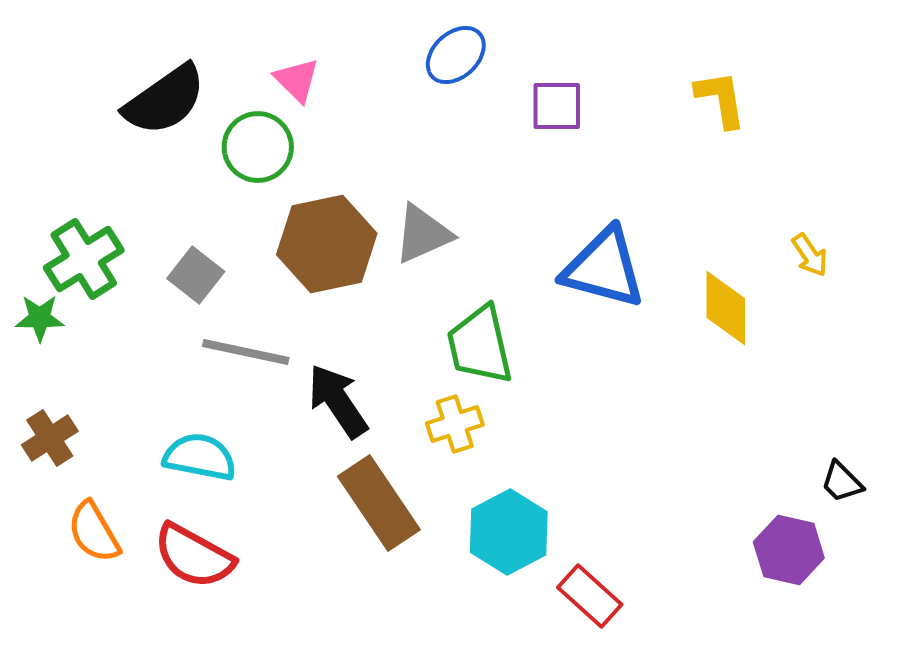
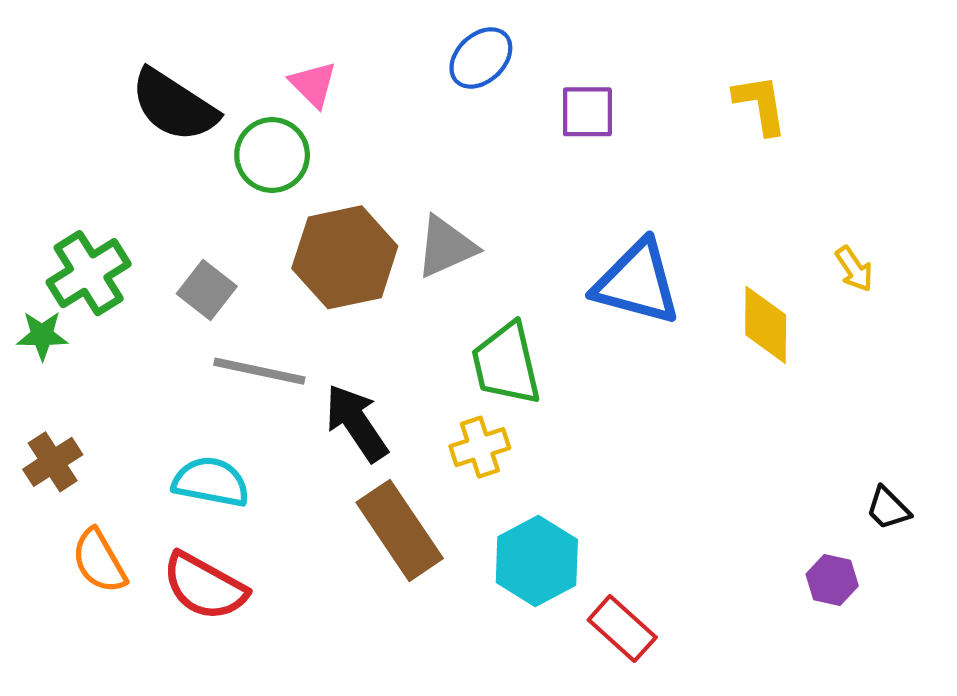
black semicircle: (165, 100) -> (174, 105), turned 68
purple hexagon: (789, 550) -> (832, 580), size x0.7

